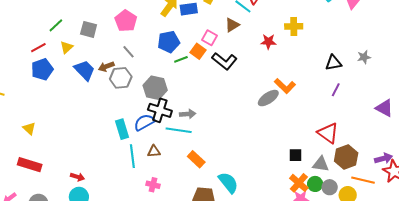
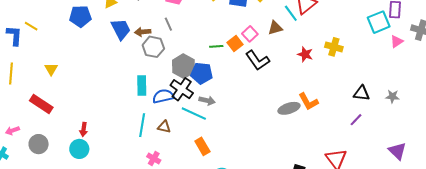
blue pentagon: (169, 42) -> (202, 73), moved
cyan rectangle: (122, 129) -> (142, 85), moved
red arrow: (77, 177) -> (84, 129), turned 64

